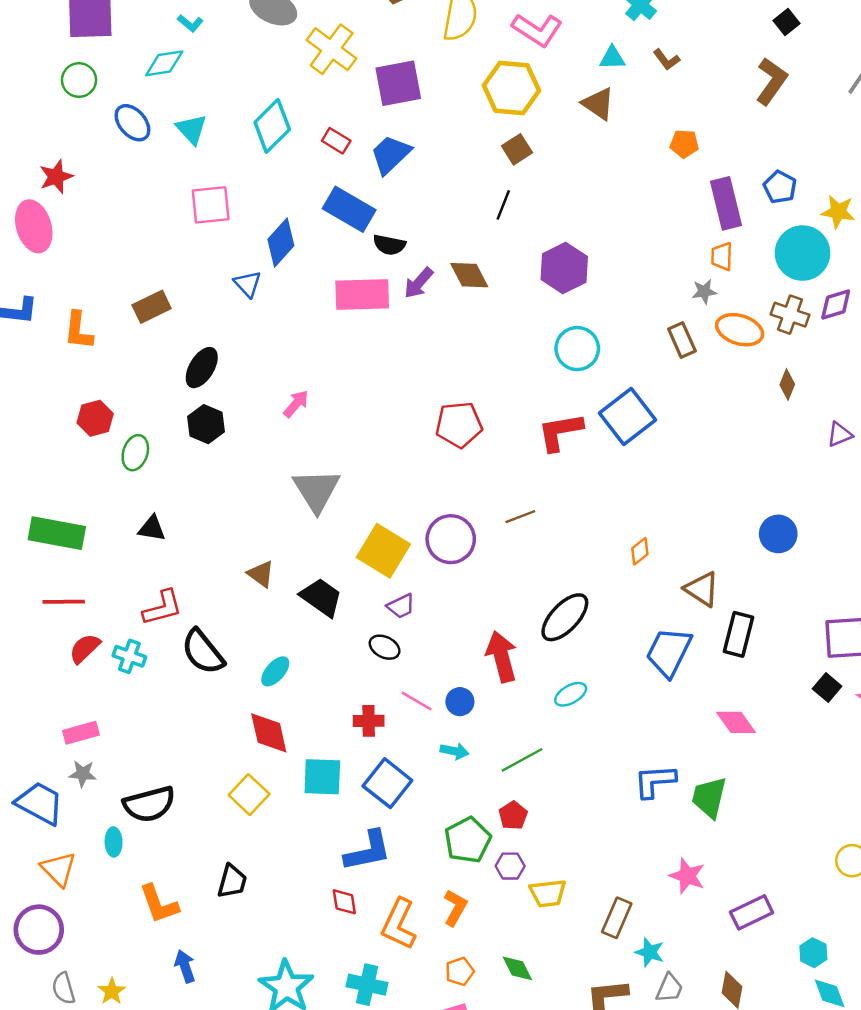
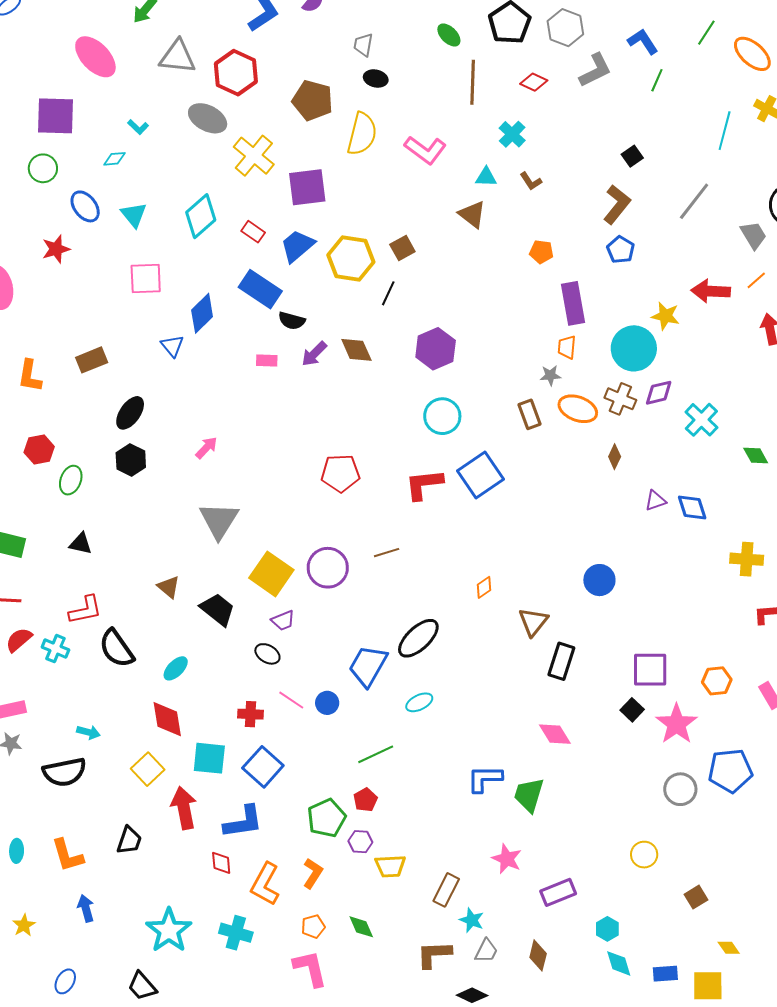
cyan diamond: (164, 63) -> (114, 159), size x0.7
yellow hexagon: (511, 88) -> (351, 258), moved
red star: (56, 177) -> (56, 249), moved
blue pentagon: (780, 187) -> (621, 250), moved
pink rectangle: (362, 295) -> (267, 361), size x0.5
brown triangle: (702, 589) -> (533, 622), turned 32
blue trapezoid: (669, 652) -> (368, 666), moved
red arrow: (502, 657) -> (184, 808), moved
cyan arrow: (454, 751) -> (88, 732), moved
cyan ellipse: (114, 842) -> (17, 851), moved

